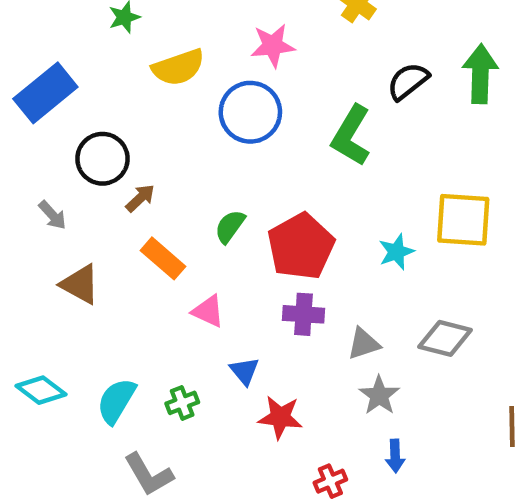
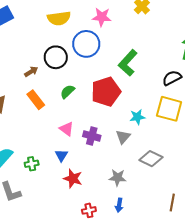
black semicircle: (408, 81) -> (172, 78), moved
black circle: (102, 159) -> (56, 57), moved
red pentagon: (301, 246) -> (106, 92), moved
pink triangle: (208, 311) -> (67, 129), moved
gray triangle: (364, 344) -> (123, 137), moved, turned -42
gray star: (379, 395) -> (118, 178), turned 30

